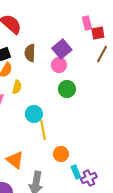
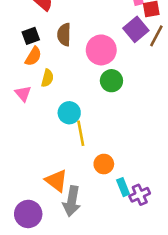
purple square: (62, 49) -> (136, 29), moved
pink circle: (59, 65) -> (101, 50), size x1.5
orange triangle: (15, 160) -> (56, 181), moved

